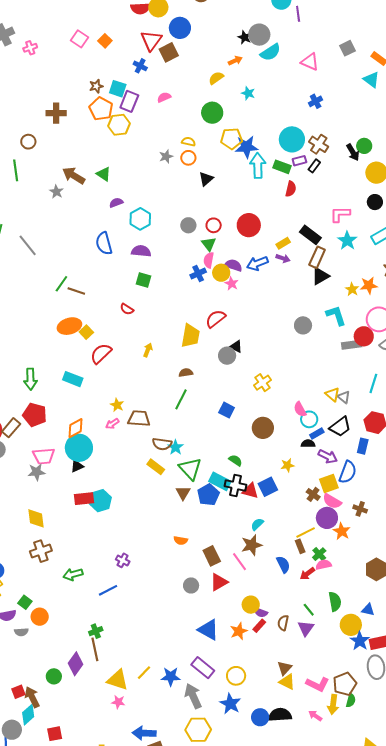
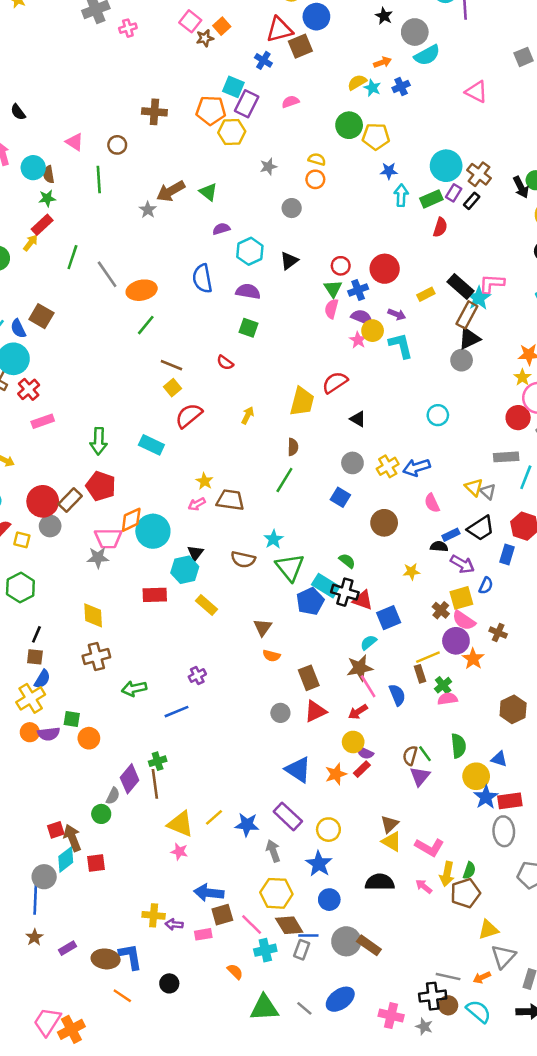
black star: (244, 37) -> (384, 16), moved
red triangle: (151, 40) -> (279, 30), turned 35
pink triangle: (310, 62) -> (476, 92), moved
brown star: (96, 86) -> (205, 38), moved
cyan star: (248, 93) -> (372, 88), moved
blue cross: (316, 101) -> (401, 86), moved
orange pentagon: (101, 109) -> (211, 110), turned -30
yellow pentagon: (231, 139) -> (376, 136), moved
blue star: (246, 147) -> (389, 171), size x0.6
gray star: (166, 156) -> (268, 167), moved
purple rectangle: (299, 161) -> (454, 193), turned -48
cyan arrow: (258, 166) -> (401, 195), size x0.7
green rectangle: (282, 167) -> (431, 199), turned -48
brown arrow: (74, 176) -> (171, 191), turned -65
black triangle: (206, 179) -> (289, 261), moved
pink L-shape: (340, 214) -> (492, 284), moved
gray circle: (188, 225) -> (292, 208), moved
cyan star: (347, 241) -> (479, 298), moved
purple arrow: (283, 258) -> (397, 314), moved
blue arrow: (257, 263) -> (417, 467), moved
blue cross: (198, 273) -> (358, 290), moved
yellow circle: (221, 273) -> (373, 331), moved
yellow star: (352, 289) -> (522, 377), moved
brown line: (76, 291) -> (171, 365), moved
cyan L-shape: (336, 315) -> (401, 346), moved
gray circle: (303, 325) -> (462, 360), moved
orange ellipse: (69, 326) -> (142, 290), moved
gray rectangle: (352, 345) -> (506, 457), moved
gray circle: (227, 356) -> (352, 463), moved
brown semicircle: (186, 373) -> (293, 447), turned 96
cyan circle: (309, 419) -> (438, 415), moved
orange diamond: (76, 428) -> (131, 520), moved
brown semicircle: (162, 444) -> (243, 559), moved
black triangle: (77, 466) -> (195, 553), moved, turned -32
yellow rectangle: (156, 467) -> (207, 605), moved
blue semicircle: (348, 472) -> (486, 586), size x0.6
blue square: (268, 487) -> (389, 618), moved
brown triangle: (183, 493) -> (263, 627), moved
cyan hexagon: (100, 501) -> (185, 570), moved
purple cross: (123, 560) -> (197, 676), turned 32
pink line: (240, 562) -> (368, 686), moved
red arrow: (307, 574) -> (358, 712), moved
green square: (25, 602) -> (72, 719), turned -32
brown semicircle: (283, 623) -> (410, 756), moved
gray semicircle: (21, 632) -> (113, 796), moved, turned -64
purple diamond: (75, 664) -> (130, 779), moved
brown pentagon: (345, 684) -> (465, 893), moved
gray arrow: (193, 696) -> (273, 851), size x0.7
blue circle: (260, 717) -> (329, 900), moved
red square: (55, 734) -> (96, 863), moved

